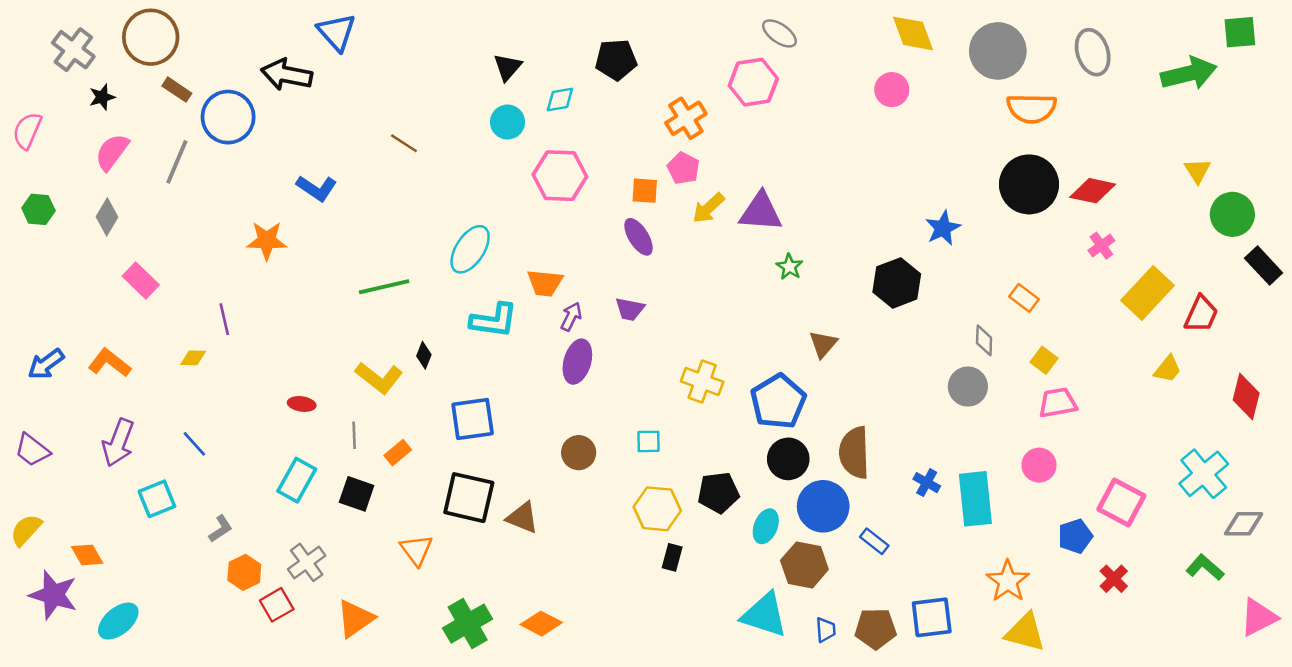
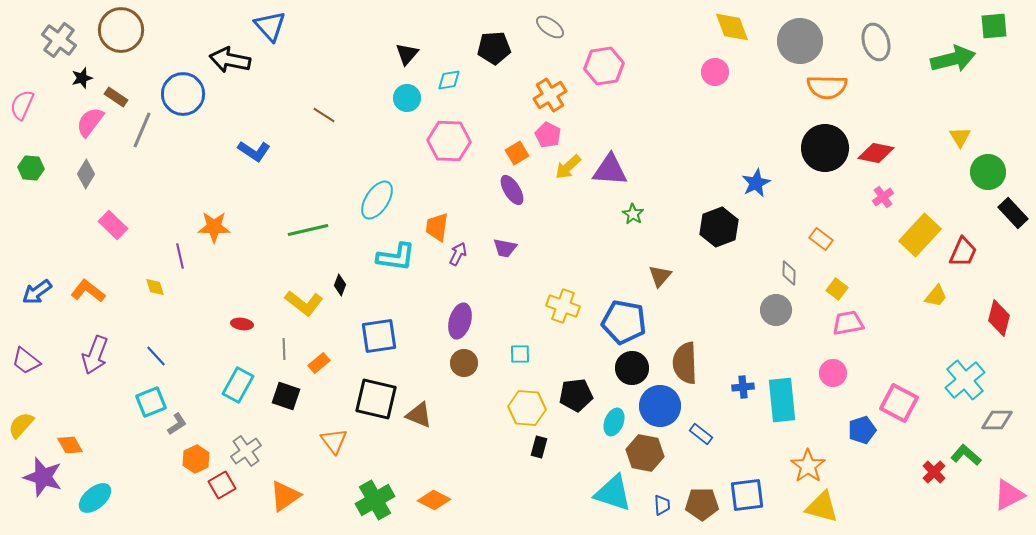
gray ellipse: (779, 33) -> (550, 27), moved
brown rectangle: (177, 90) -> (116, 97), moved
orange square: (645, 191) -> (517, 153), turned -35
orange star: (267, 241) -> (214, 227), moved
orange trapezoid: (545, 283) -> (437, 227), turned 92
yellow diamond: (193, 358) -> (155, 287), turned 70
purple ellipse: (577, 362) -> (460, 321), moved
blue pentagon: (778, 401) -> (624, 322), turned -30
blue cross: (927, 483) -> (743, 387), turned -35
cyan square: (157, 499) -> (151, 402), moved
red cross: (1114, 579) -> (934, 472), moved

